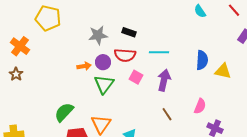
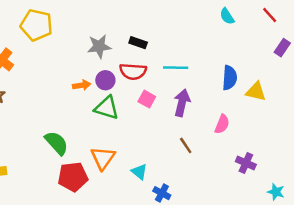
green triangle: (104, 84) -> (107, 108), turned -50
pink semicircle: (200, 106) -> (222, 124), moved
green semicircle: (64, 112) -> (57, 143), turned 95

